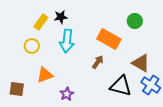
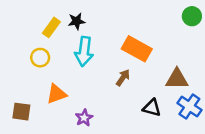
green circle: (135, 21) -> (192, 16), moved
brown triangle: (141, 63) -> (177, 79), turned -30
black triangle: (121, 86) -> (152, 108), size x0.7

